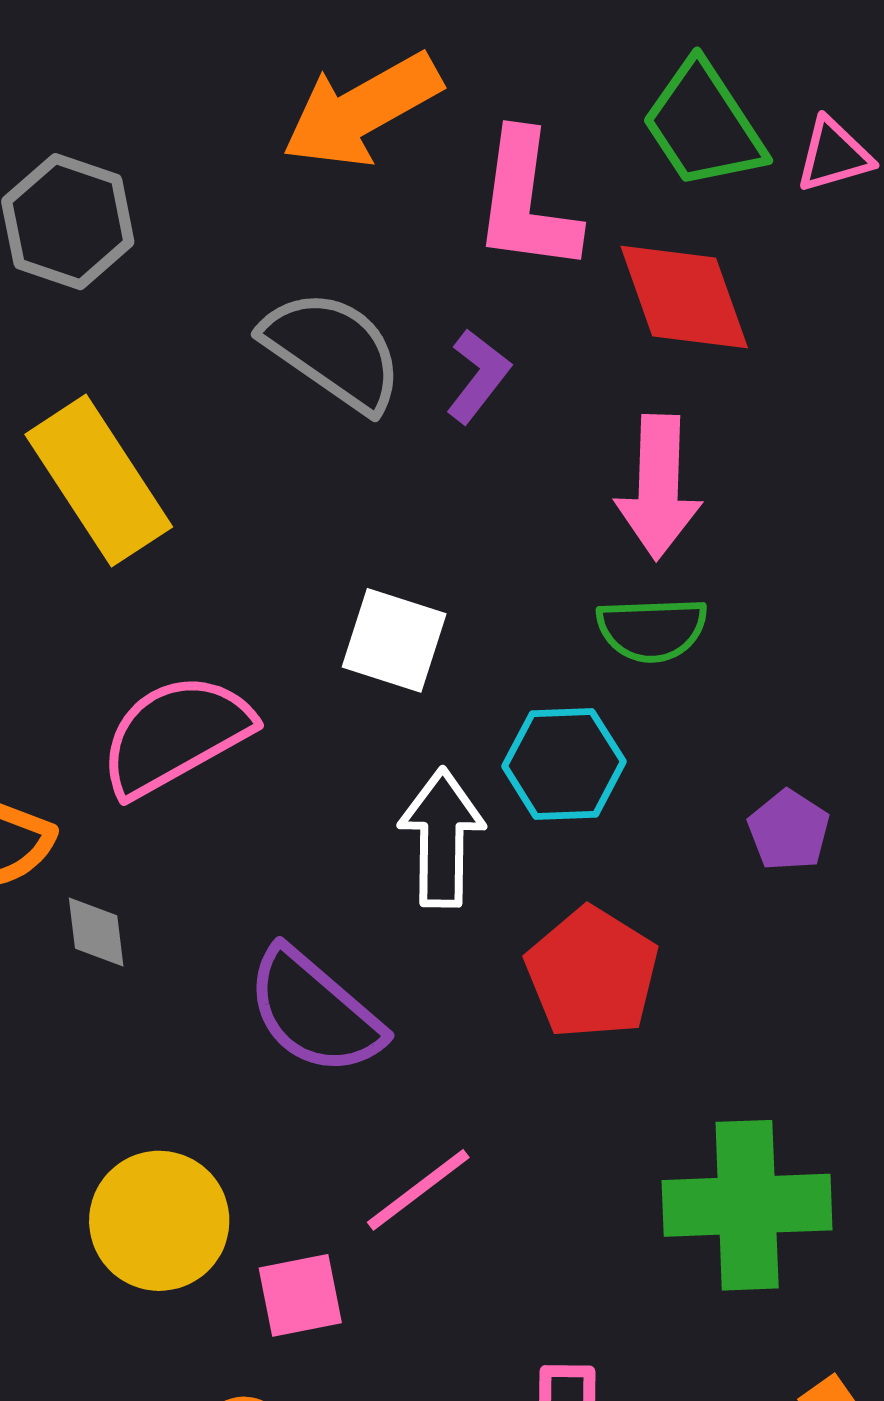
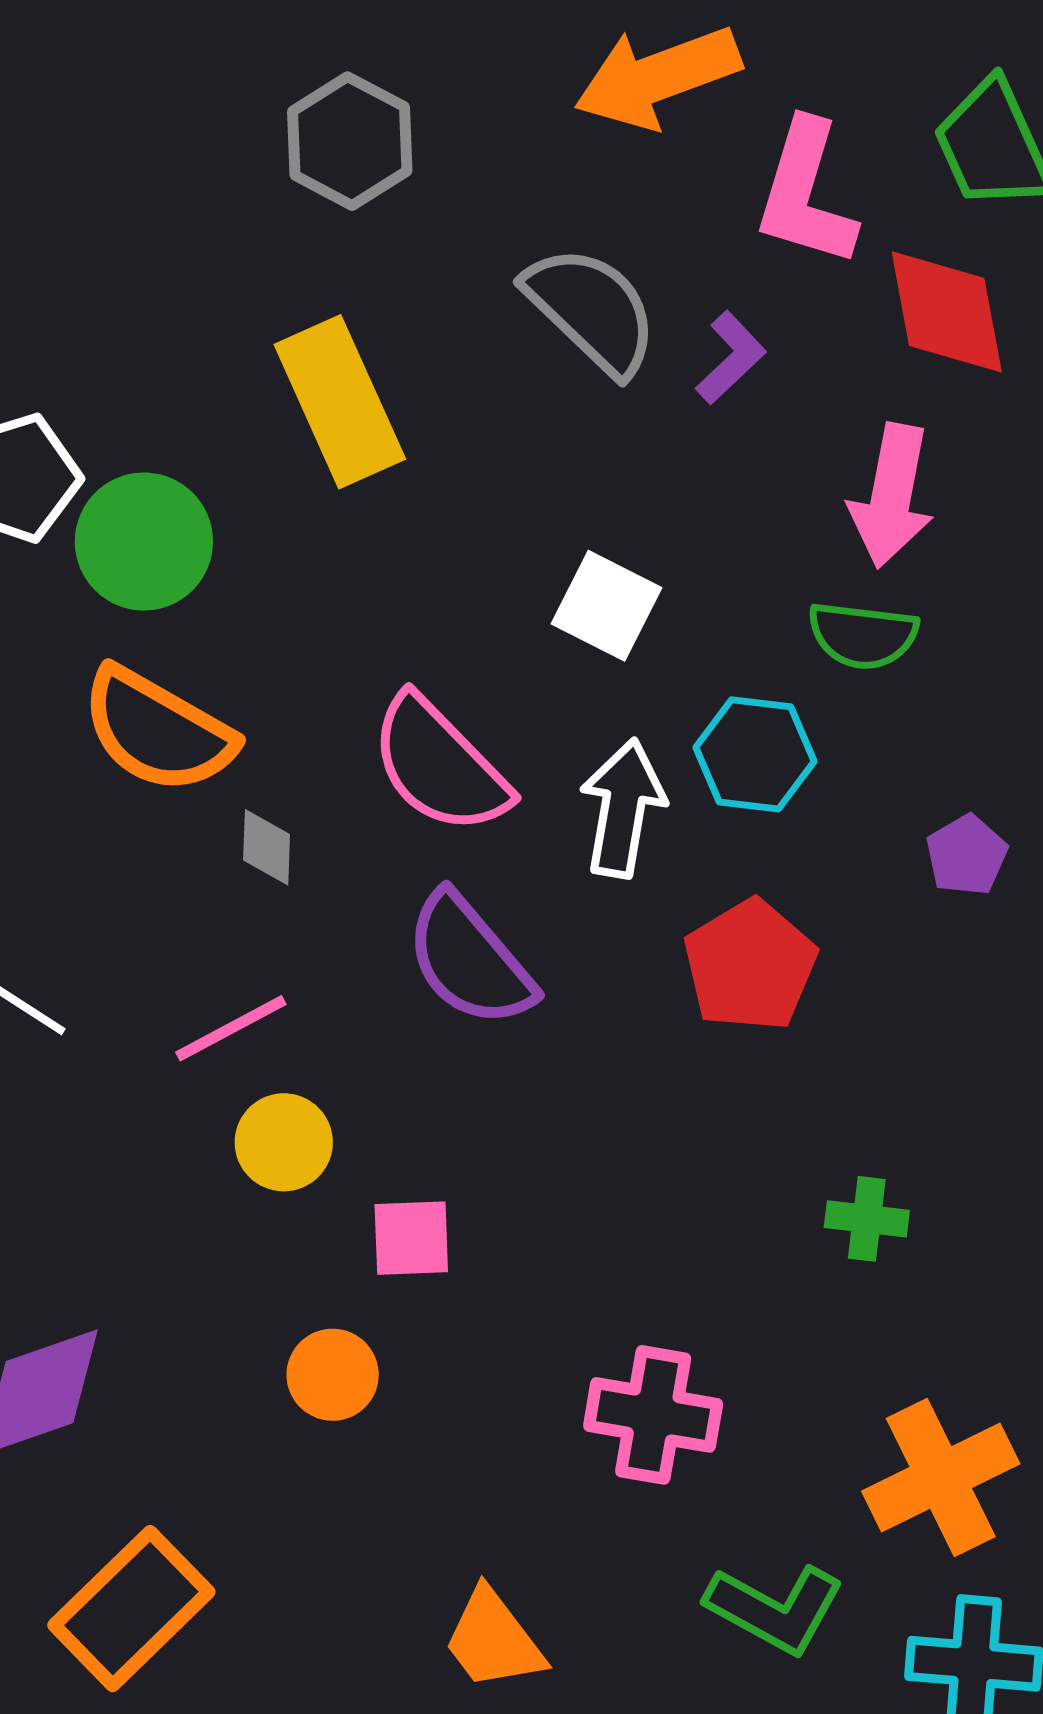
pink semicircle: (176, 735) -> (440, 765), moved, turned -114
pink line: (418, 1190) -> (231, 1028), moved
green cross: (747, 1205) -> (867, 1219), size x0.5
yellow circle: (159, 1221) -> (284, 1142), size x0.7

